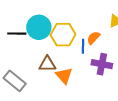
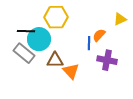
cyan circle: (39, 27) -> (39, 39), moved
yellow hexagon: (63, 35) -> (56, 17), moved
gray rectangle: (15, 81) -> (24, 53), moved

